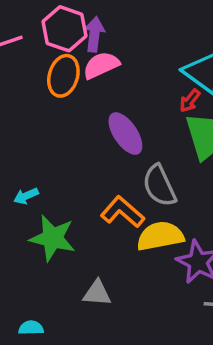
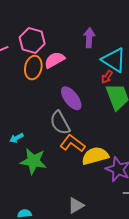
purple arrow: (94, 34) -> (89, 38), moved
gray semicircle: (159, 186) -> (60, 123), moved
gray triangle: (97, 293) -> (76, 205), moved, turned -30

